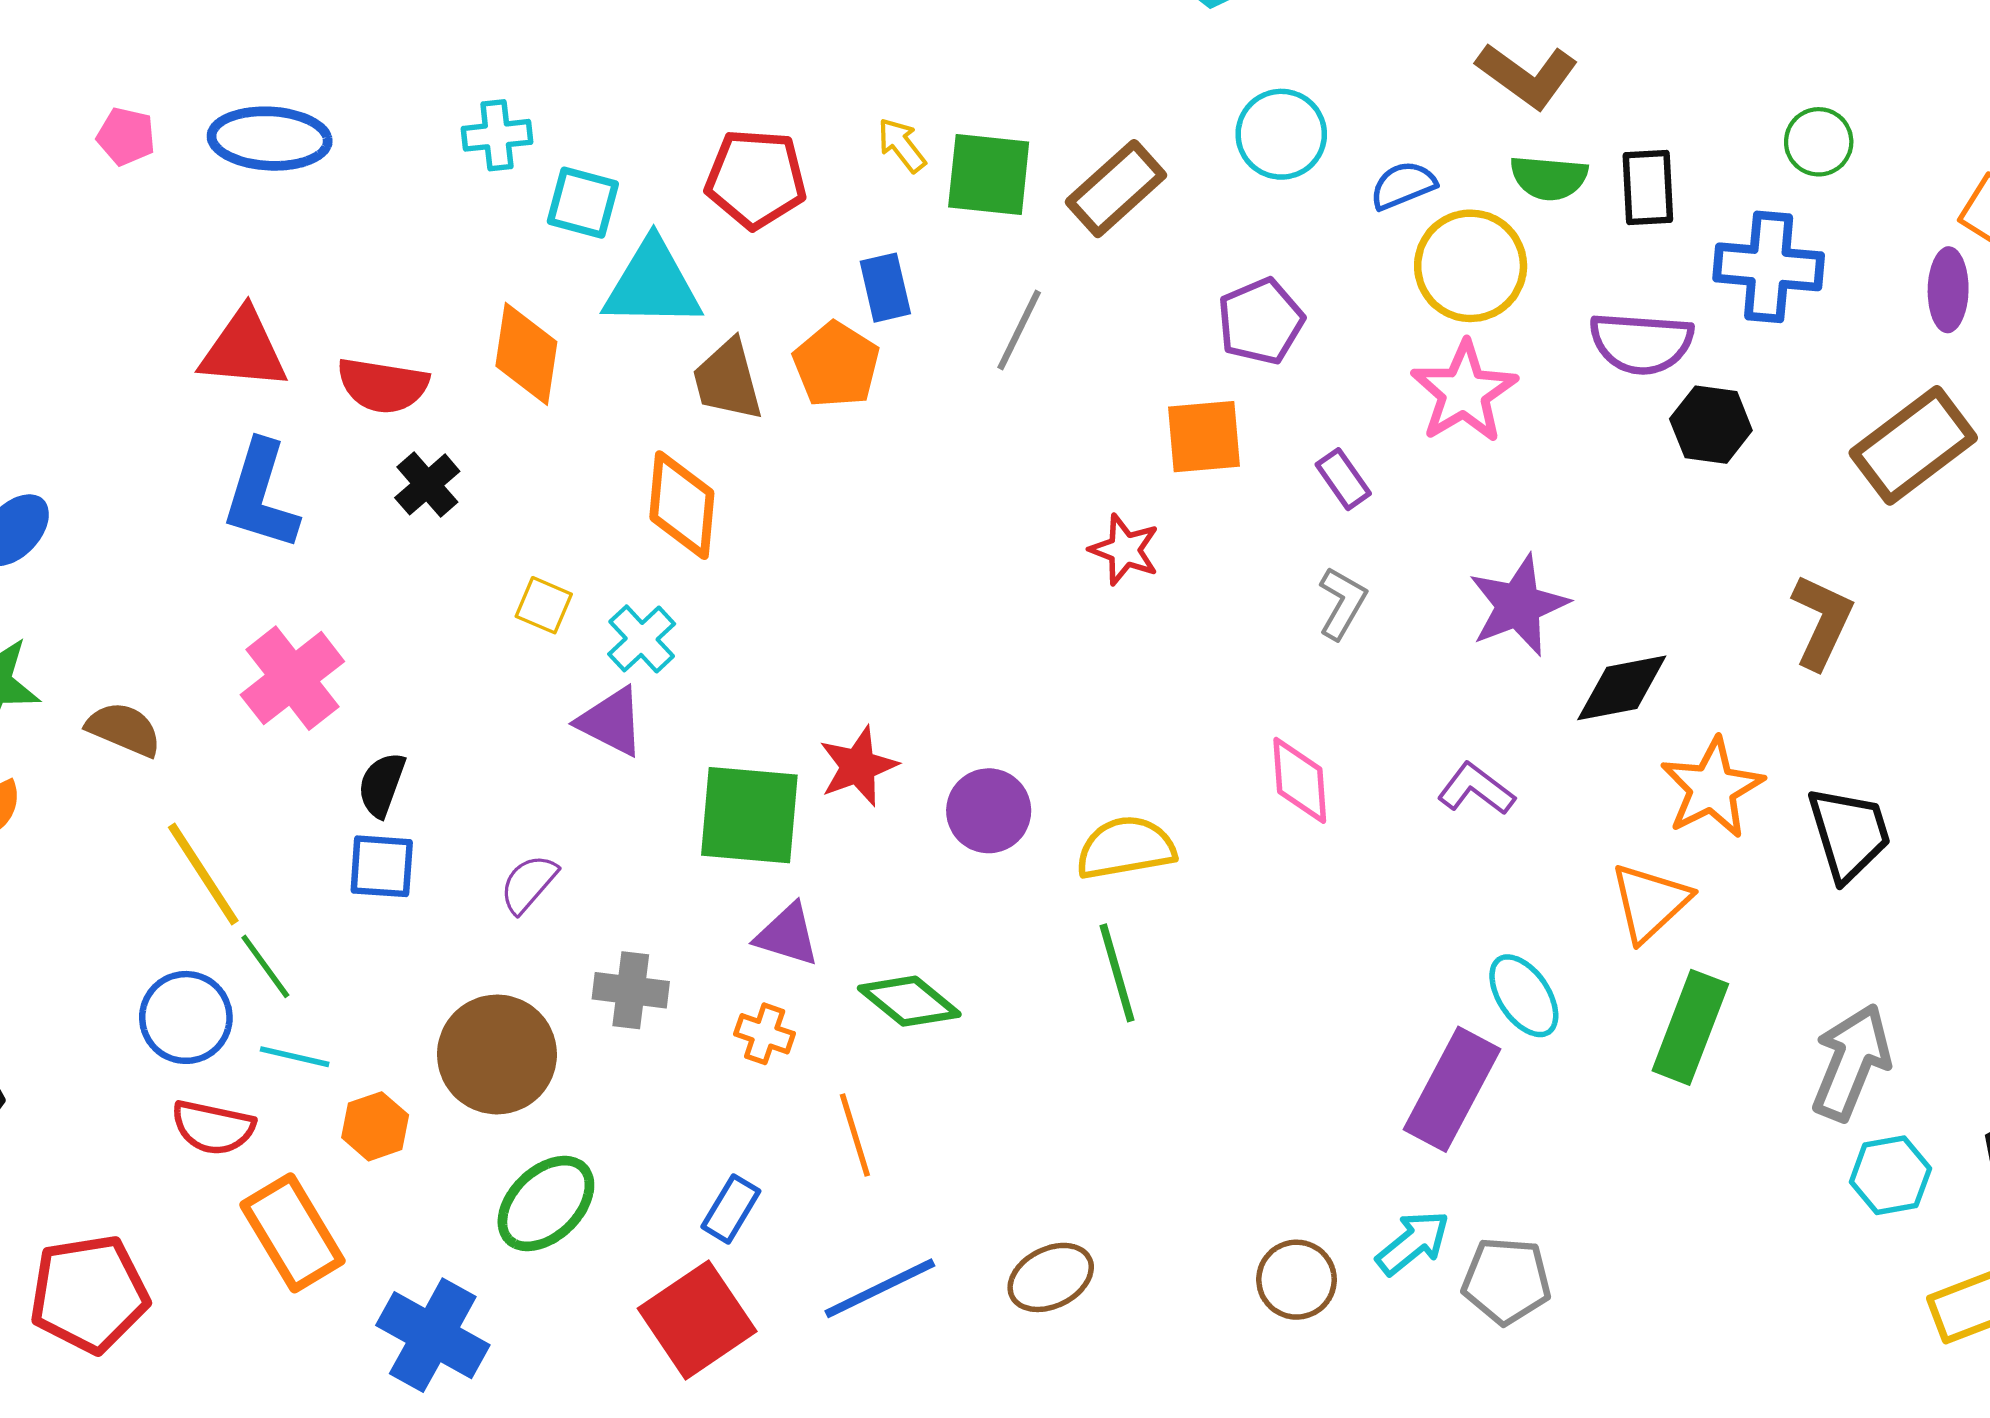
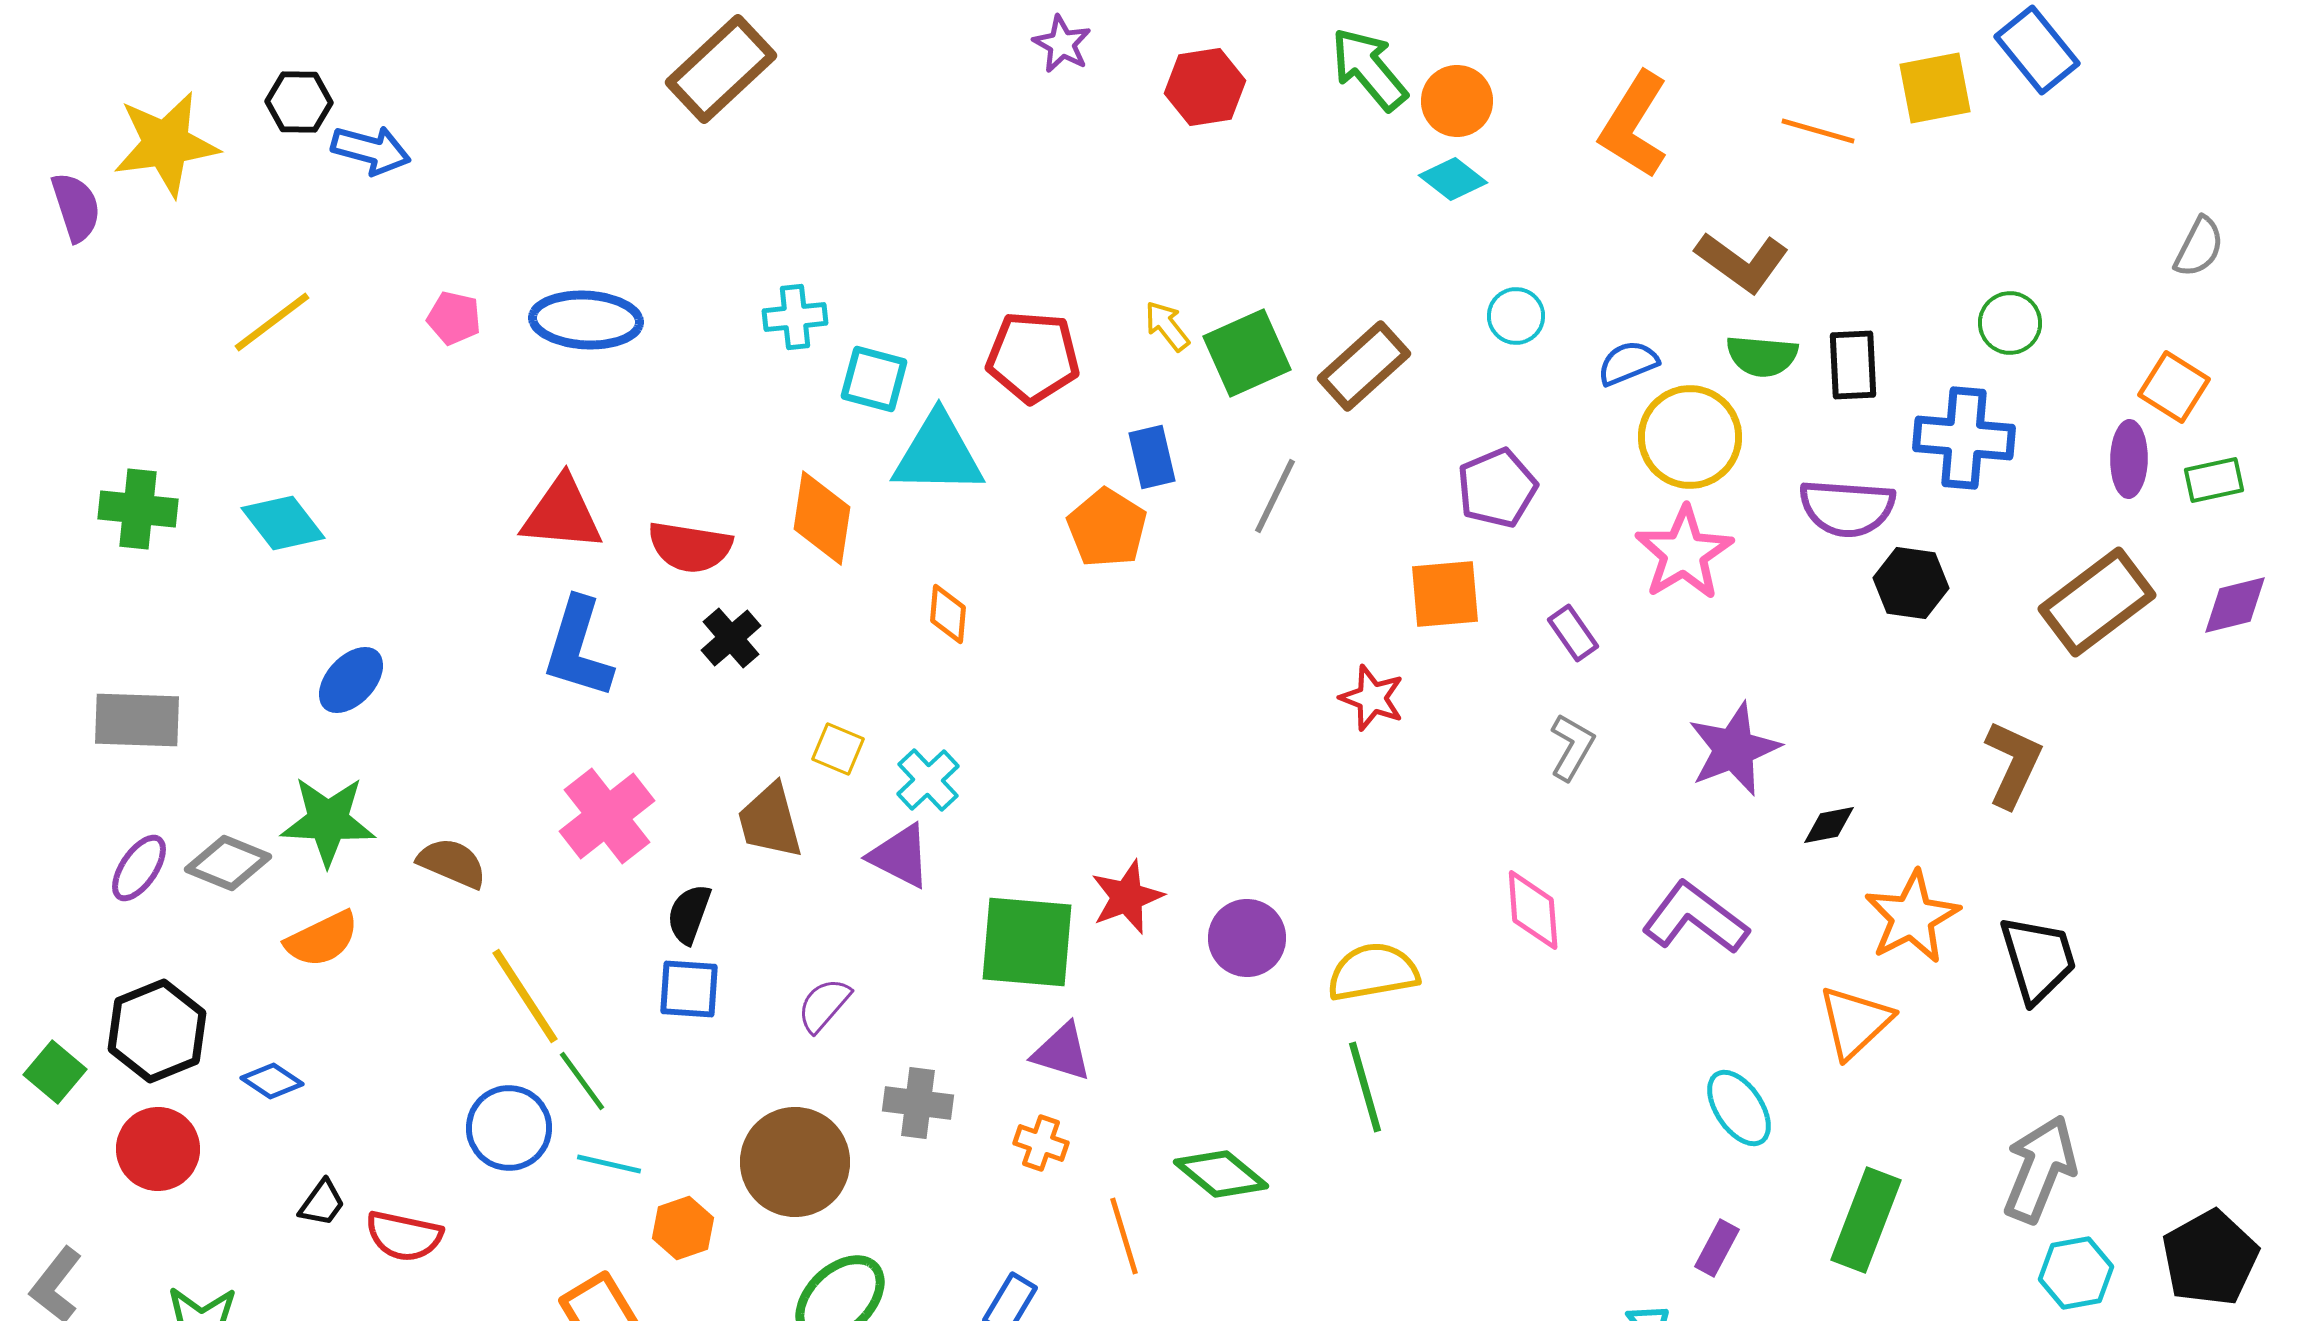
cyan circle: (1281, 134) -> (1516, 316), size x0.7
green square: (989, 174) -> (1247, 353), turned -30
brown trapezoid: (728, 380) -> (770, 821), moved
orange diamond: (682, 505) -> (948, 614), moved, size x0.6
black diamond: (1622, 688) -> (1829, 825), size x0.6
purple L-shape: (1476, 789) -> (1695, 918), size x1.5
green diamond: (909, 1001) -> (1221, 1174), moved
green rectangle: (1690, 1027) -> (1866, 1220), moved
purple rectangle: (1452, 1089) -> (1717, 1248), moved, size x0.5
red semicircle: (213, 1127) -> (404, 1236), moved

